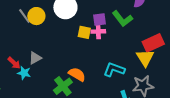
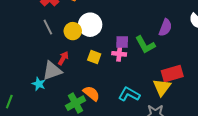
yellow circle: (36, 16) -> (73, 31), moved
yellow square: (84, 32) -> (94, 57), moved
gray triangle: (35, 58) -> (52, 71), size x1.5
red arrow: (14, 63) -> (63, 58), moved, turned -112

